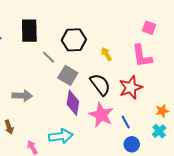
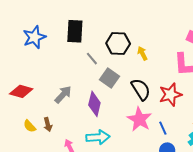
yellow arrow: (106, 54) -> (142, 53), moved
gray arrow: (22, 96) -> (63, 95), turned -54
purple diamond: (73, 103) -> (94, 104), moved

